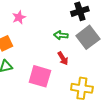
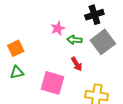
pink star: (19, 17) -> (58, 28), moved

